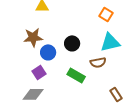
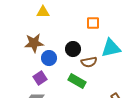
orange square: (106, 14) -> (93, 23), moved, turned -32
brown semicircle: (98, 62) -> (89, 62), moved

